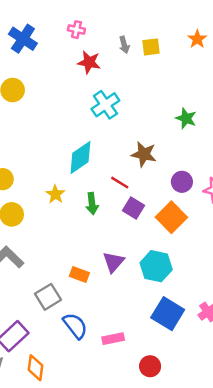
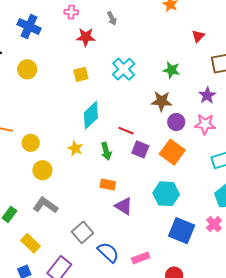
yellow square: (151, 47) -> (81, 74), moved
cyan cross: (105, 105) -> (124, 69), moved
brown star: (144, 154) -> (162, 101), moved
purple triangle: (113, 262) -> (124, 206), moved, turned -30
orange rectangle: (79, 274) -> (108, 184), moved

